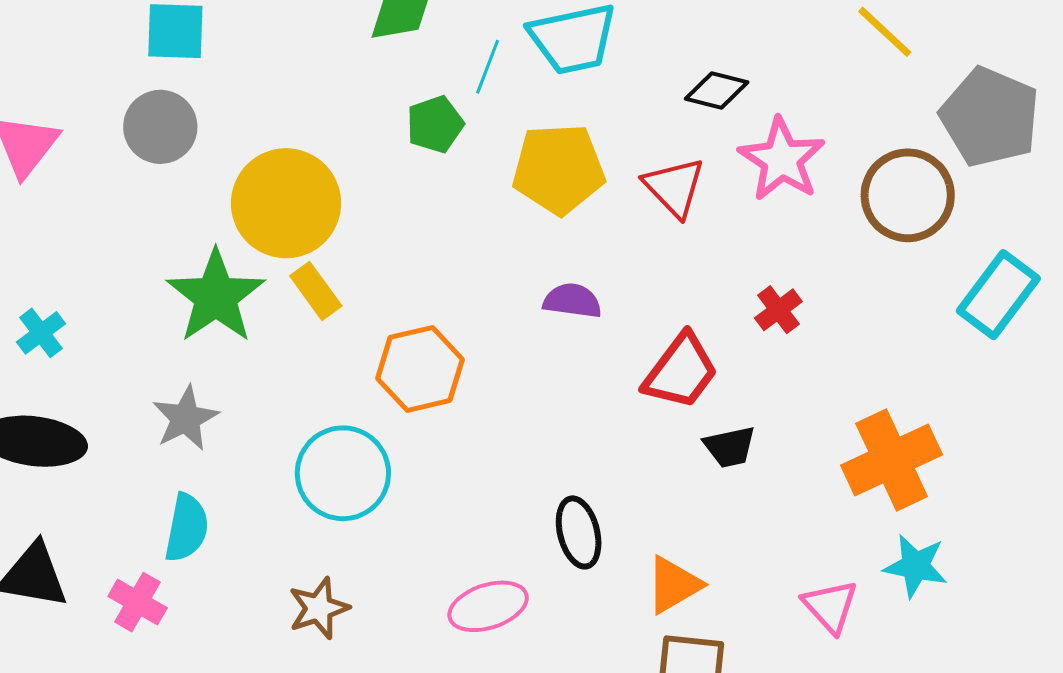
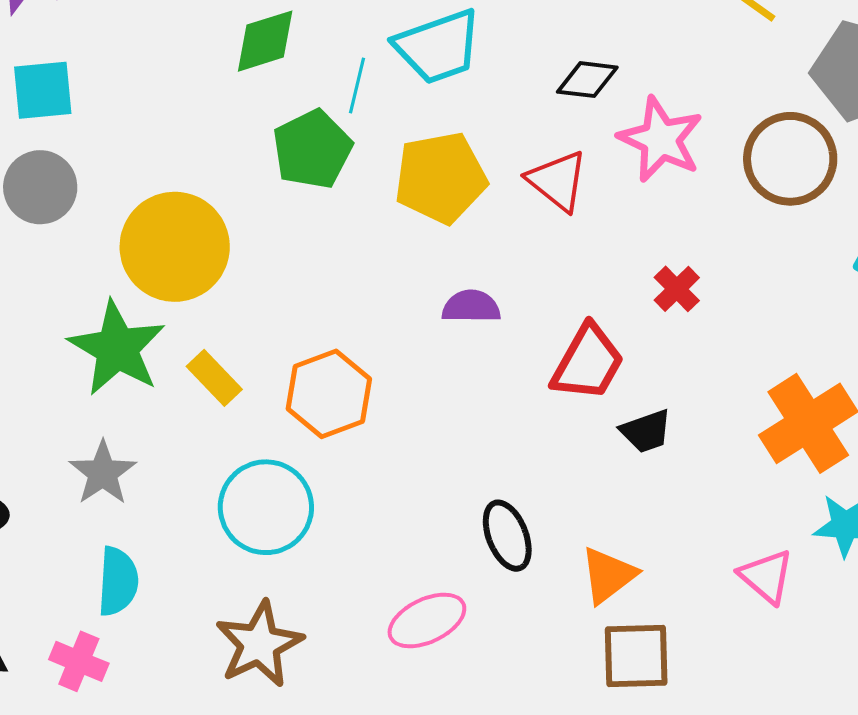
green pentagon: (435, 124) -> (312, 149), size x1.4
yellow rectangle: (316, 291) -> (214, 378), moved
brown star: (319, 608) -> (259, 644), size x1.4

